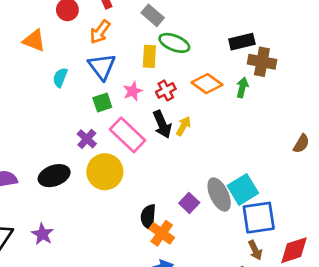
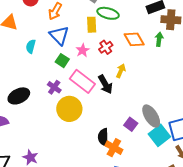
orange diamond: (207, 84) -> (134, 39), turned 30
green square: (102, 102) -> (62, 61), turned -32
black arrow: (162, 124) -> (105, 84), moved
black ellipse: (54, 176) -> (19, 96), moved
cyan square: (243, 189) -> (159, 135), moved

